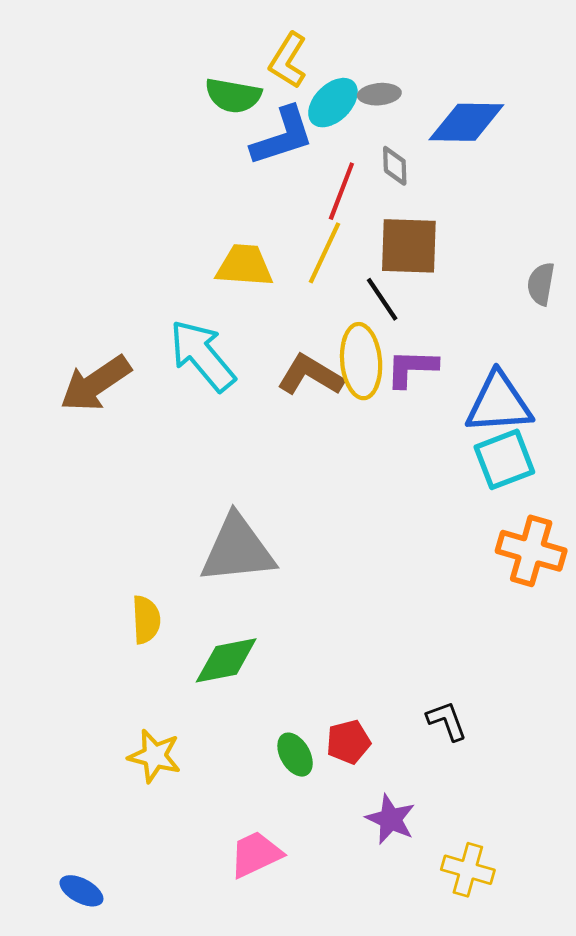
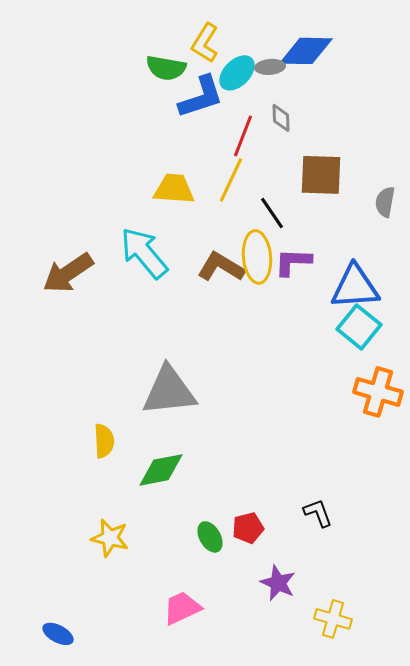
blue diamond: (466, 122) -> (306, 51), moved
brown square: (409, 246) -> (321, 175), moved
cyan square: (504, 459) -> (359, 327), turned -30

